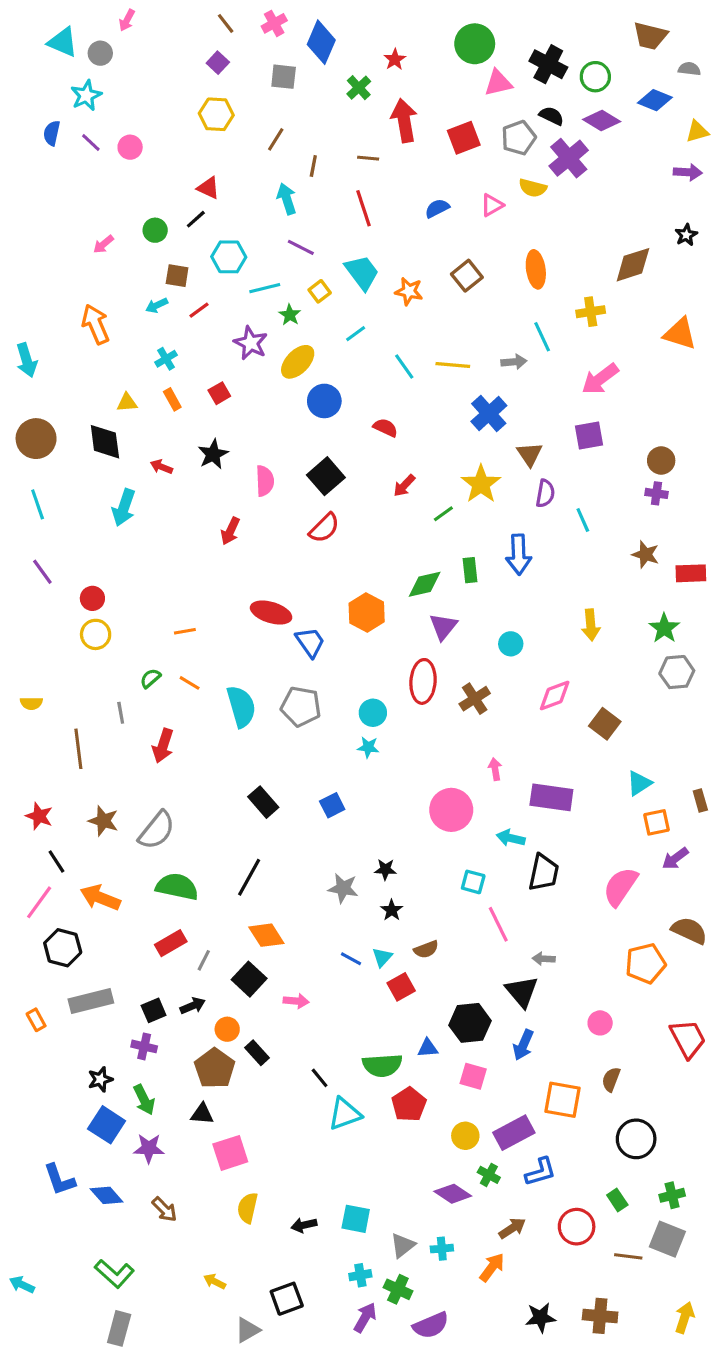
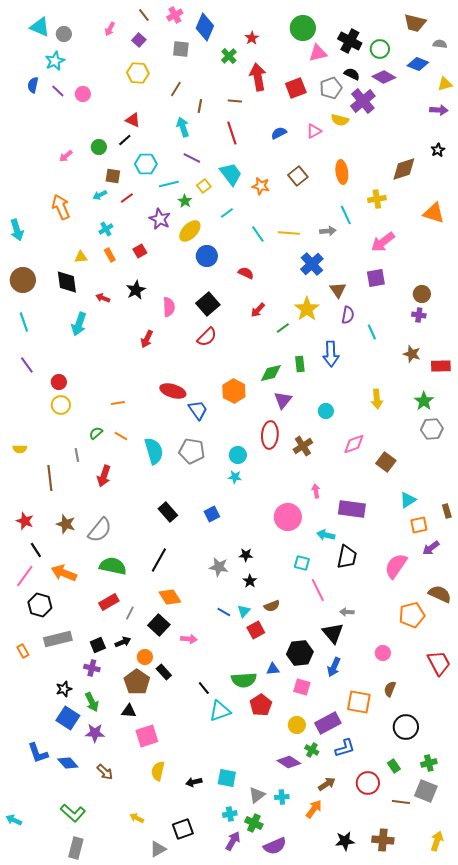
pink arrow: (127, 20) -> (110, 29), moved

